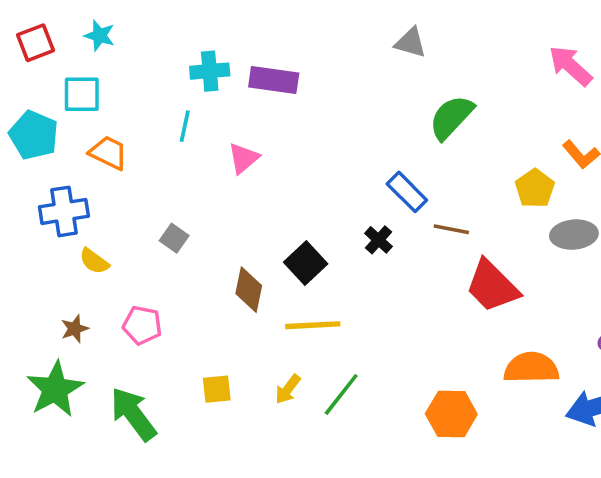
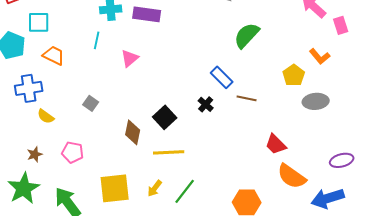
red trapezoid: (492, 286) -> (276, 144), moved, size x0.7
orange semicircle: (531, 368) -> (292, 176), turned -144
yellow square: (217, 389) -> (115, 188), size x1.8

